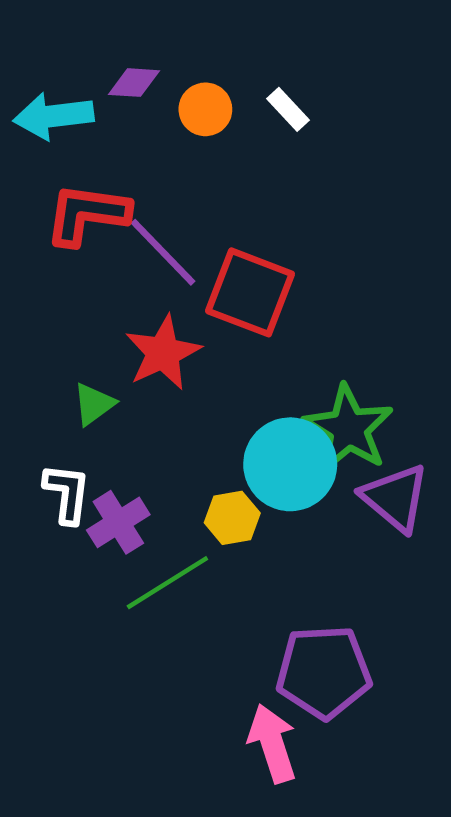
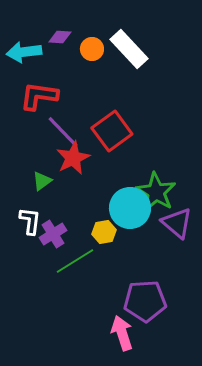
white rectangle: (288, 109) -> (129, 49), size x2.0
purple line: (163, 252) -> (63, 132), moved
red square: (250, 292) -> (112, 131), turned 33

